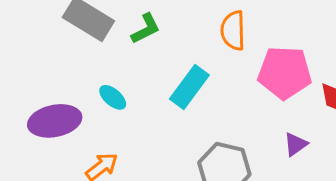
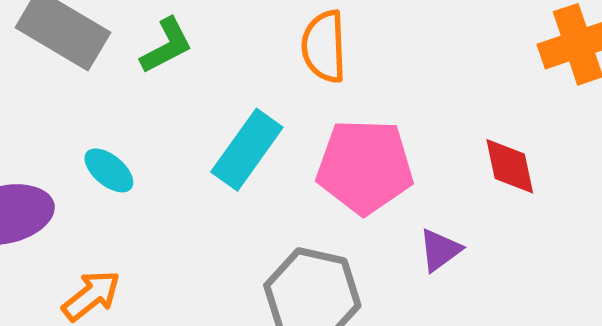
pink pentagon: (285, 73) -> (365, 167), moved

